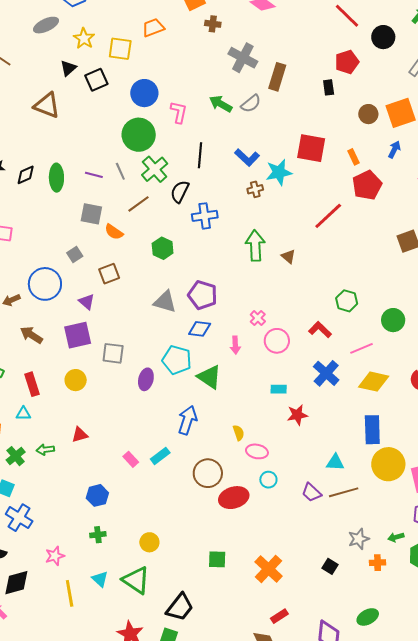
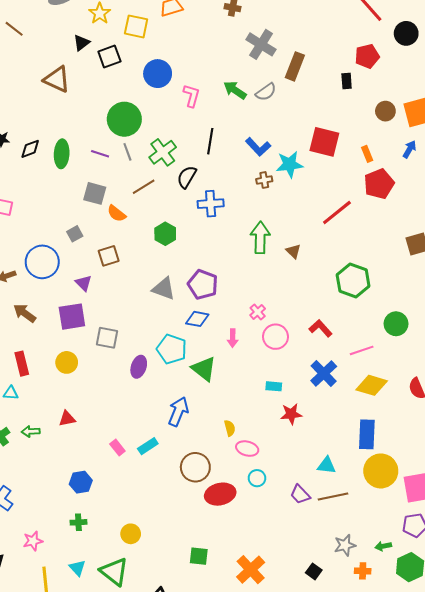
green circle: (139, 135) -> (124, 119), moved
green hexagon: (347, 301) -> (353, 281), moved, size x1.5

